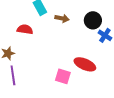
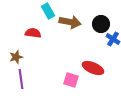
brown arrow: (62, 18) -> (70, 22), size x1.5

